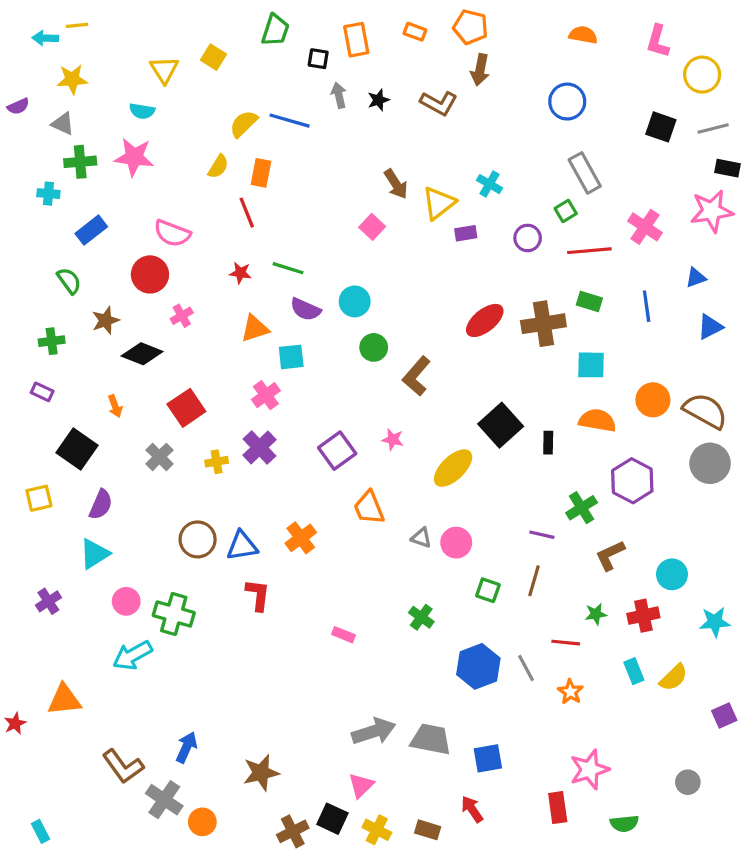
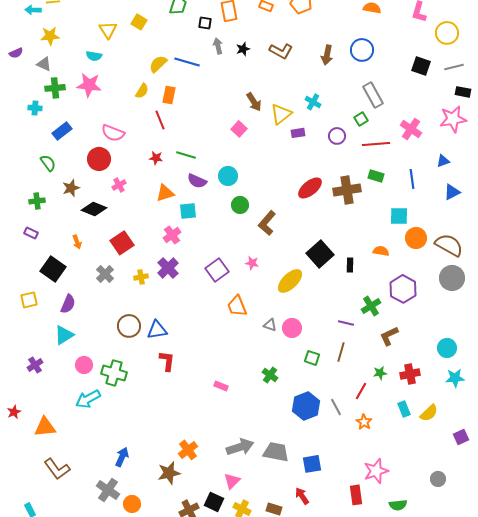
brown arrow: (480, 70) -> (327, 55), moved
cyan square: (591, 365) -> (399, 216), moved
orange semicircle: (597, 420) -> (381, 251), size x0.7
orange cross: (301, 538) -> (188, 450), moved
cyan circle: (672, 574) -> (447, 348), moved
red line: (566, 643) -> (361, 391), turned -66
red star: (15, 723) -> (14, 412), moved
brown L-shape: (123, 766) -> (57, 469), moved

